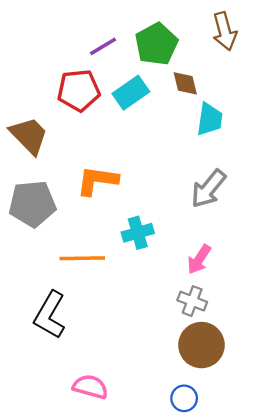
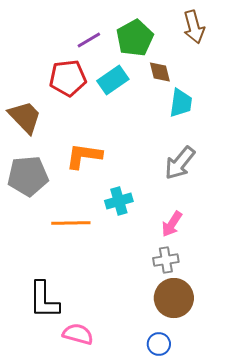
gray cross: (192, 301) -> (166, 260), turned -30
black L-shape: (50, 315) -> (44, 300), moved, turned -30

